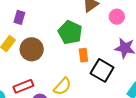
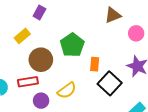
green pentagon: (70, 32) -> (72, 45), moved
brown circle: (32, 49) -> (41, 60), moved

